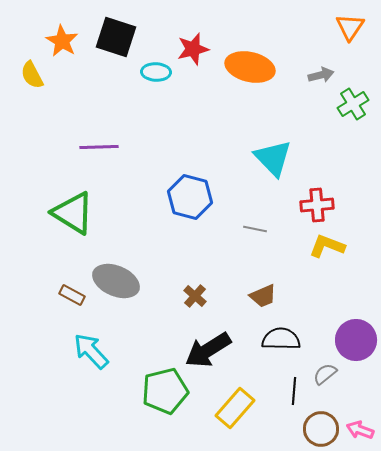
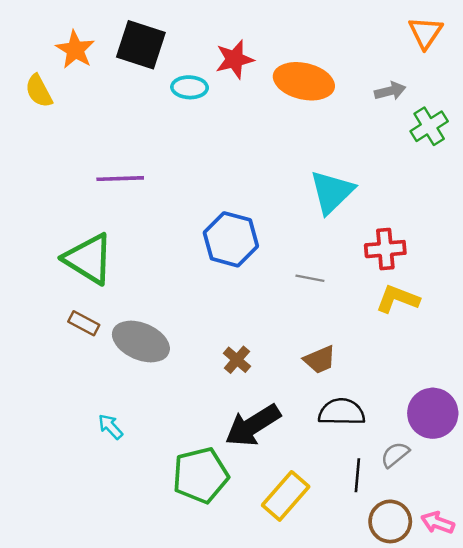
cyan triangle: (273, 158) -> (332, 192), turned 30
brown rectangle: (72, 295) -> (84, 323), moved
cyan arrow: (91, 351) -> (110, 427), size x0.6

